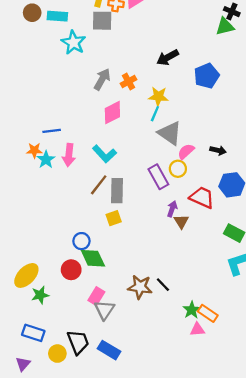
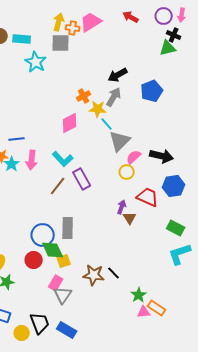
gray arrow: (102, 79) -> (114, 97), moved
yellow star: (158, 96) -> (98, 109), moved
cyan line: (155, 114) -> (107, 124), turned -64
gray triangle: (170, 133) -> (120, 141), turned 40
black arrow: (218, 150) -> (162, 156), size x1.6
purple rectangle: (158, 177) -> (82, 179), moved
gray rectangle: (117, 191) -> (68, 228), moved
yellow square: (114, 218) -> (64, 261), moved
blue circle: (81, 241) -> (43, 235), size x1.5
orange rectangle: (208, 313) -> (157, 308), moved

